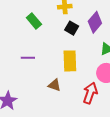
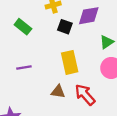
purple diamond: (95, 22) -> (89, 16), turned 50
red arrow: (90, 93) -> (85, 95), moved, turned -50

